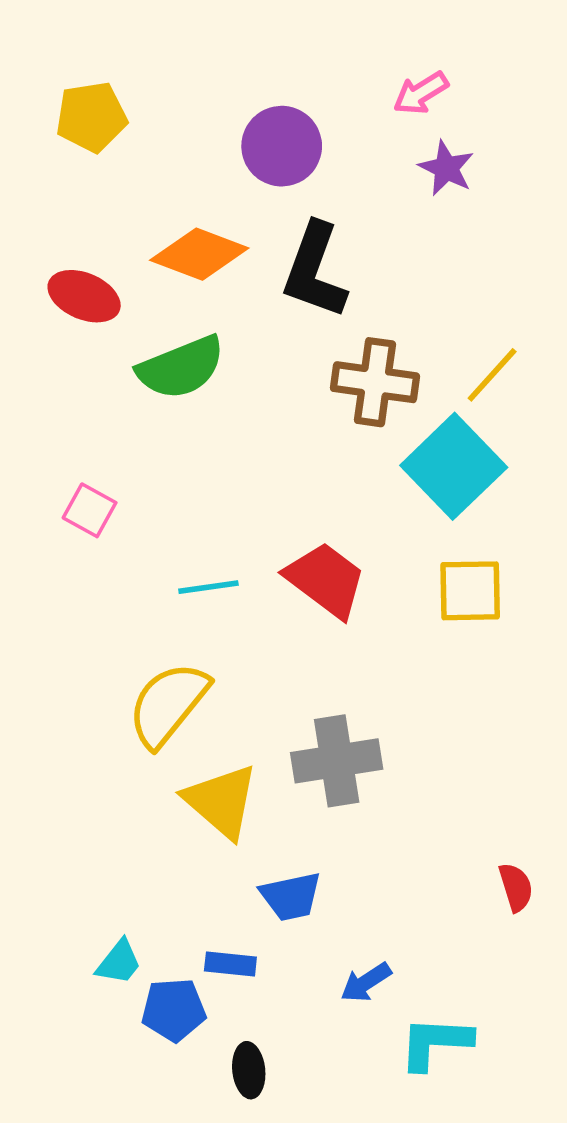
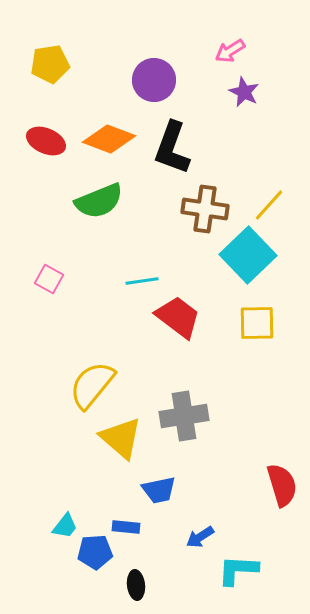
red ellipse: (84, 296) -> (46, 141), moved
cyan line: (208, 587) -> (142, 281), moved
red semicircle: (516, 887) -> (282, 485), size x1.6

